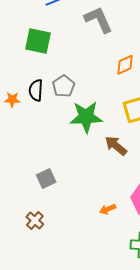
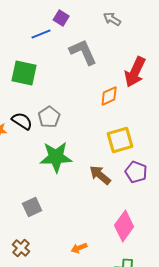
black semicircle: (36, 90) -> (22, 121), turned 120
green star: (86, 117) -> (56, 157), moved
orange arrow: (108, 209) -> (79, 248), moved

